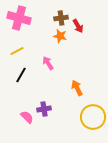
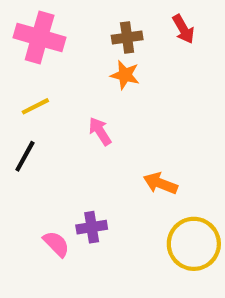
red arrow: (78, 26) -> (183, 29), moved
black line: (21, 75) -> (25, 156), moved
orange arrow: (77, 88) -> (160, 183), turned -42

